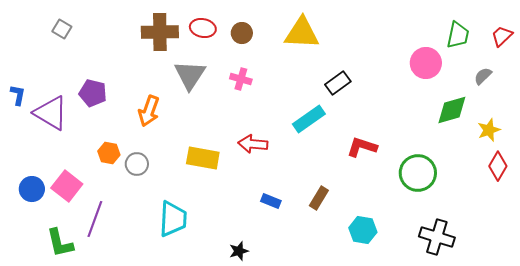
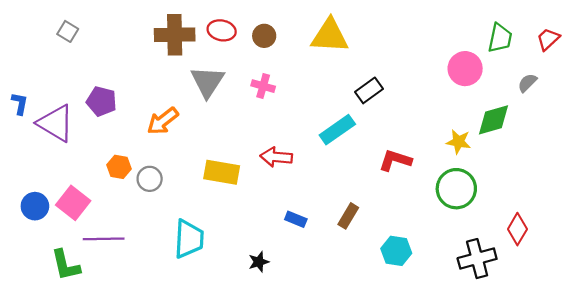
orange arrow: (149, 111) -> (163, 121), turned 32
yellow star: (489, 130) -> (459, 142), moved, turned 30
red diamond: (498, 166) -> (517, 229), moved
purple line: (95, 219) -> (104, 239), turned 69
black cross: (437, 237) -> (477, 259), turned -32
black star: (239, 251) -> (259, 262), moved

